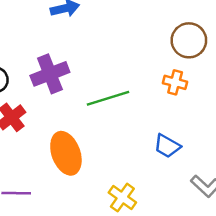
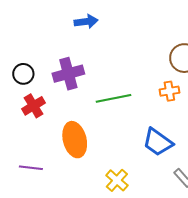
orange cross: (175, 82) -> (169, 91), turned -30
blue trapezoid: (167, 146) -> (158, 142), size x1.4

